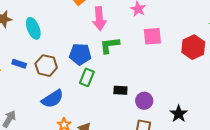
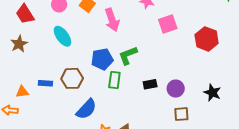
cyan ellipse: (33, 28) -> (62, 36), moved
green L-shape: (110, 45) -> (128, 55), moved
red hexagon: (193, 47) -> (207, 39), moved

